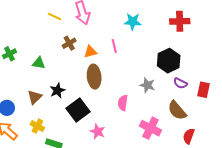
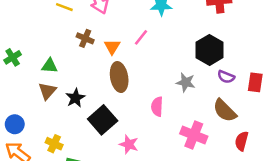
brown cross: (69, 43) -> (85, 38), turned -32
pink line: (114, 46) -> (141, 37), turned 56
orange triangle: (90, 52) -> (112, 47), turned -40
brown triangle: (35, 97) -> (47, 91), moved

